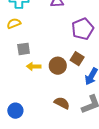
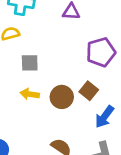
gray square: (24, 49) -> (30, 63), moved

